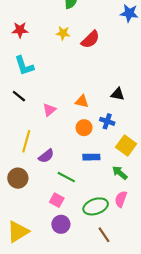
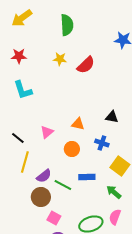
black line: (19, 96) -> (18, 138), moved
orange circle: (84, 128) -> (72, 149), moved
green line: (66, 177) -> (63, 185), moved
brown circle: (18, 178) -> (41, 197), moved

